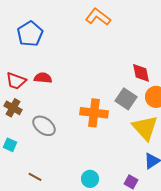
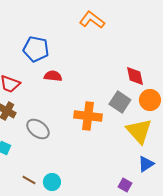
blue pentagon: (30, 34) -> (36, 49), moved, turned -30
red semicircle: (43, 78) -> (53, 76), moved
cyan circle: (90, 179) -> (52, 182), moved

